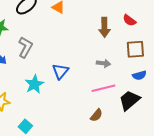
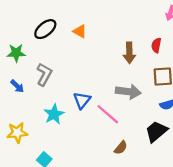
red semicircle: (129, 20) -> (156, 45), turned 64
gray arrow: (103, 63) -> (128, 92), size x1.6
pink line: (103, 88) -> (108, 114), moved, turned 55

